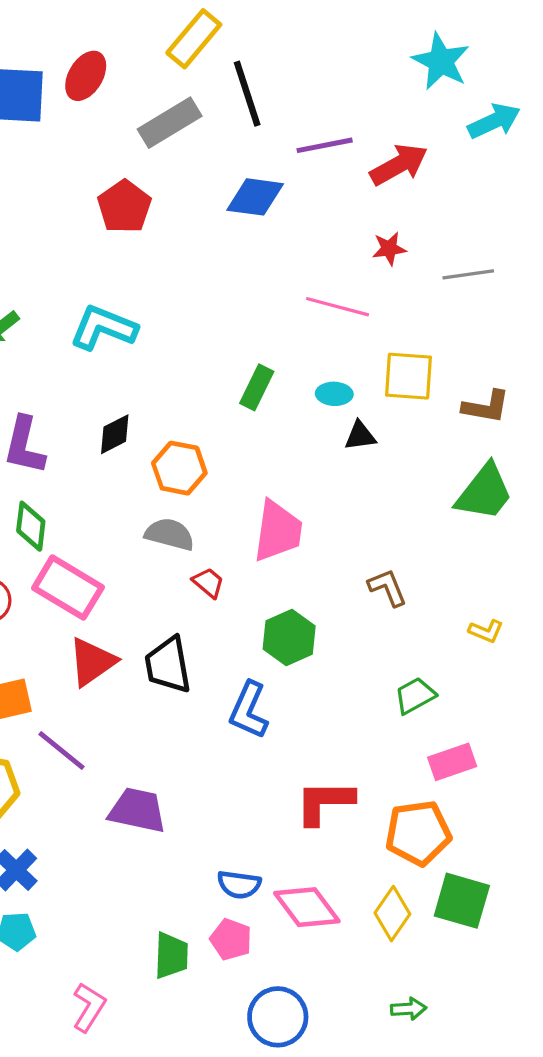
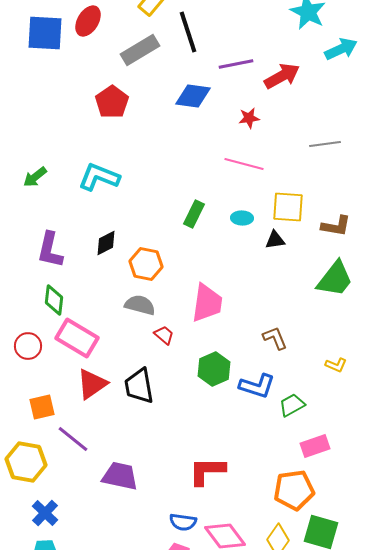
red star: (389, 249) -> (249, 118), moved
black triangle: (360, 436) -> (275, 240), moved
blue L-shape: (249, 710) -> (257, 386), moved, turned -96
red L-shape: (325, 802) -> (207, 471), moved

